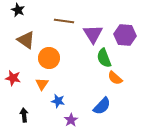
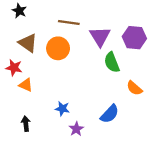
orange circle: (49, 58) -> (58, 48), moved
red star: (13, 78) -> (14, 68), moved
orange semicircle: (115, 78) -> (134, 88), moved
orange triangle: (42, 84) -> (26, 85), moved, turned -40

